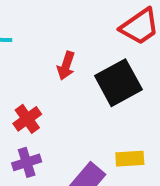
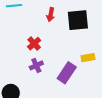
black square: (118, 83) -> (78, 20), turned 30

